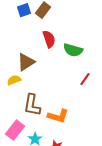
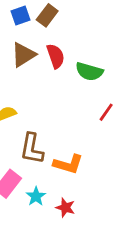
brown triangle: (26, 62) -> (23, 55), moved

